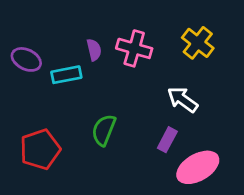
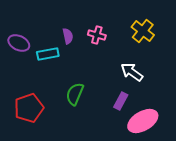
pink cross: (134, 48) -> (97, 35), size x0.7

